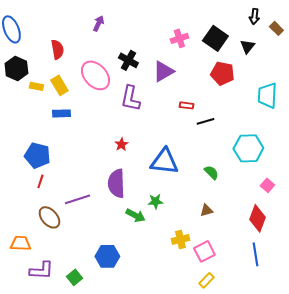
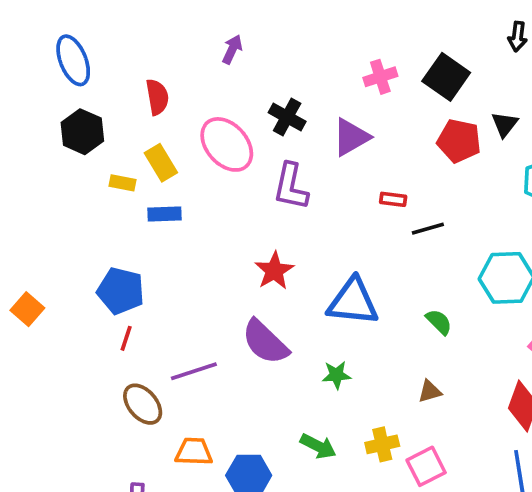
black triangle: (247, 46) -> (505, 124), moved
yellow rectangle: (36, 86) -> (123, 183), moved
red star: (121, 144) -> (274, 271), size x1.5
purple semicircle: (116, 183) -> (265, 342), turned -44
green arrow: (135, 215) -> (318, 446), moved
orange trapezoid: (20, 243) -> (194, 452), moved

